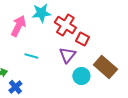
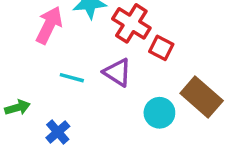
purple triangle: (67, 55) -> (117, 72), moved, turned -36
blue cross: (15, 87) -> (58, 132), moved

